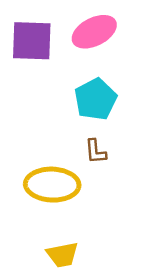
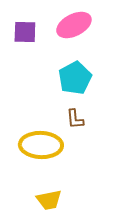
purple square: (32, 41) -> (25, 32), size x0.7

